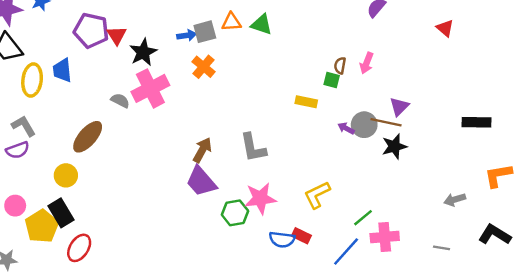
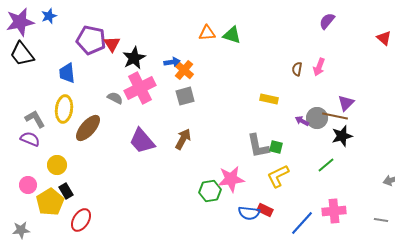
gray square: (205, 32) -> (185, 96), moved
blue arrow: (187, 35) -> (172, 62), moved
yellow ellipse: (32, 80) -> (64, 109), moved
green square: (332, 80) -> (276, 147), moved
gray L-shape: (253, 148) -> (258, 146), moved
purple semicircle: (18, 150) -> (30, 139), turned -138
yellow circle: (66, 175) -> (57, 165), moved
purple trapezoid: (201, 181) -> (142, 141), moved
black rectangle: (61, 213) -> (66, 191), size x0.7
green line: (363, 218) -> (326, 165), moved

